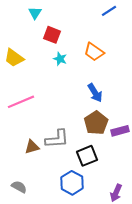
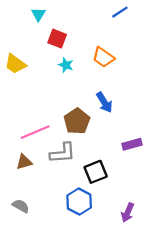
pink line: (21, 102) -> (35, 132), moved
brown pentagon: (96, 123) -> (77, 121), moved
brown triangle: (32, 147) -> (24, 162), moved

